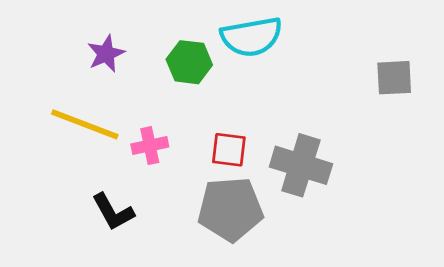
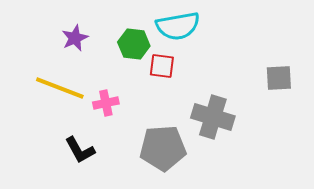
gray square: (394, 78) -> (279, 78), moved
red square: (229, 150) -> (162, 66), moved

